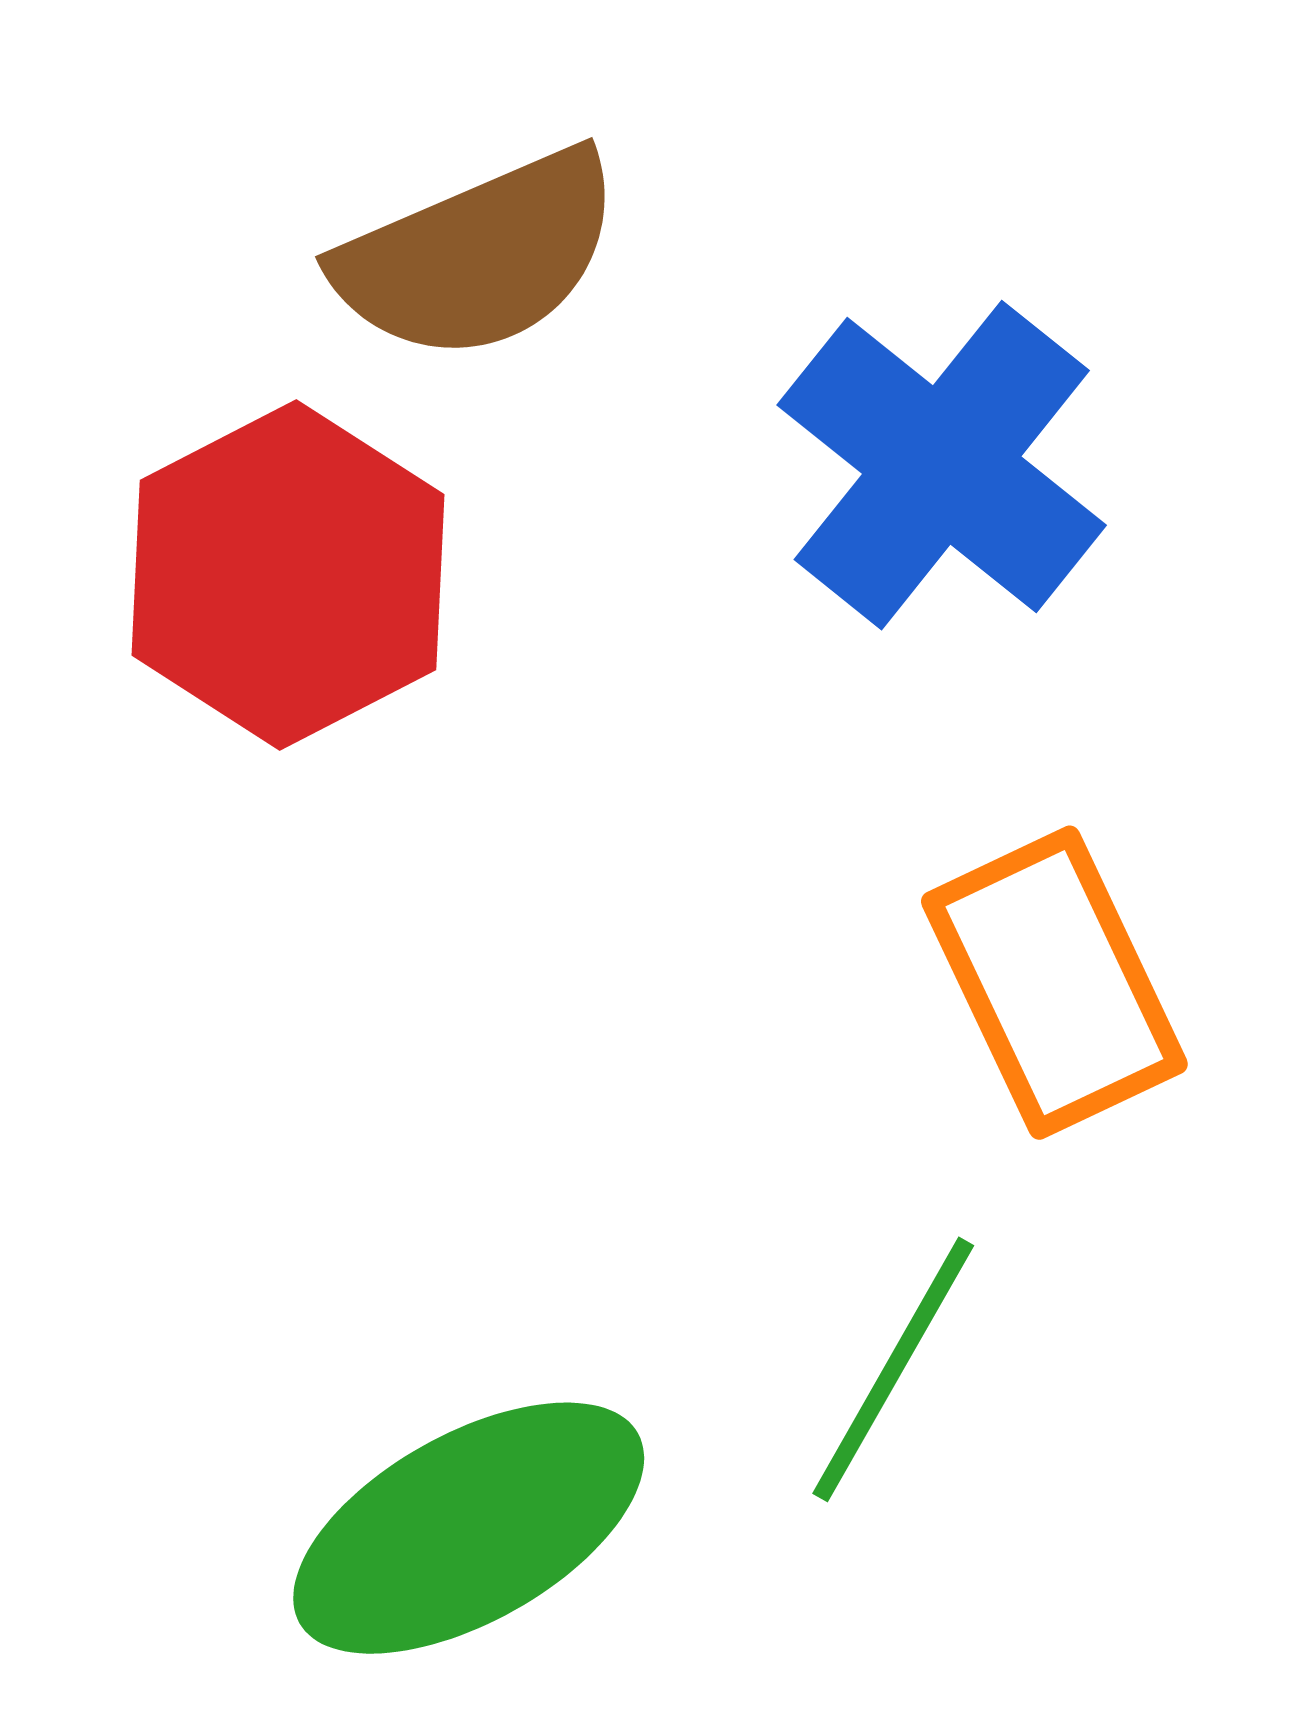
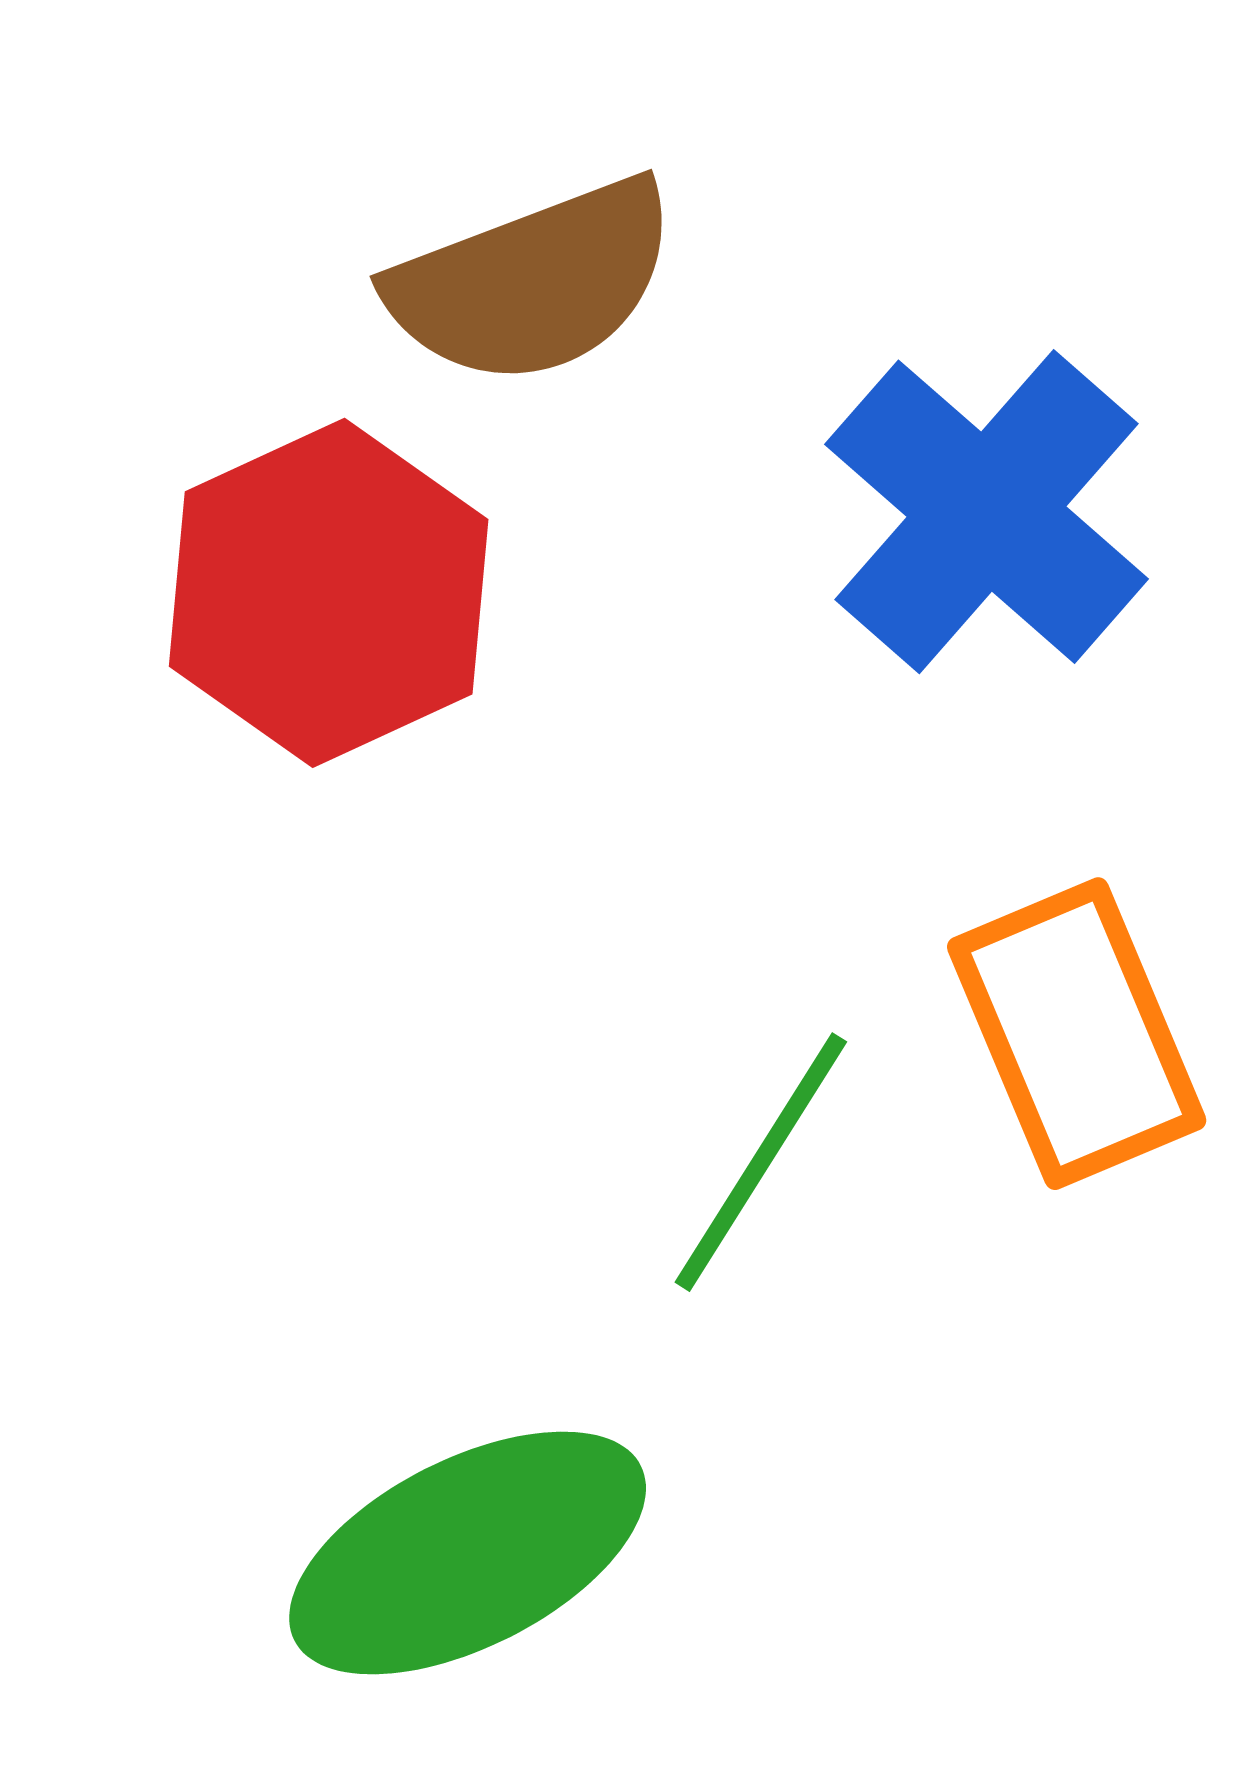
green line: (893, 1369) -> (761, 1162), moved

